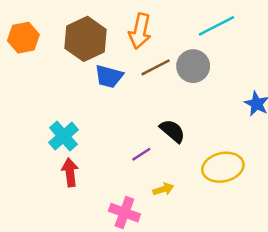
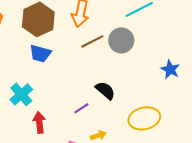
blue trapezoid: (109, 76) -> (40, 53), moved
red arrow: (70, 172) -> (39, 122), moved

